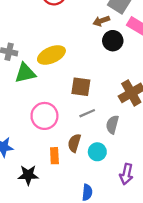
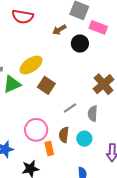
brown arrow: (101, 21) -> (59, 30), moved
brown square: (81, 87) -> (46, 85), moved, turned 36
pink circle: (44, 116) -> (36, 130), moved

